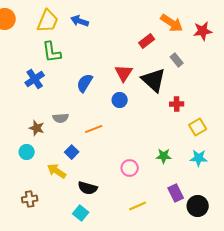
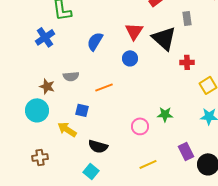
gray rectangle: (177, 60) -> (187, 18), turned 32
cyan circle: (27, 152) -> (37, 110), size x1.5
blue square: (72, 152) -> (82, 110), turned -32
green star: (164, 156) -> (165, 114), moved

